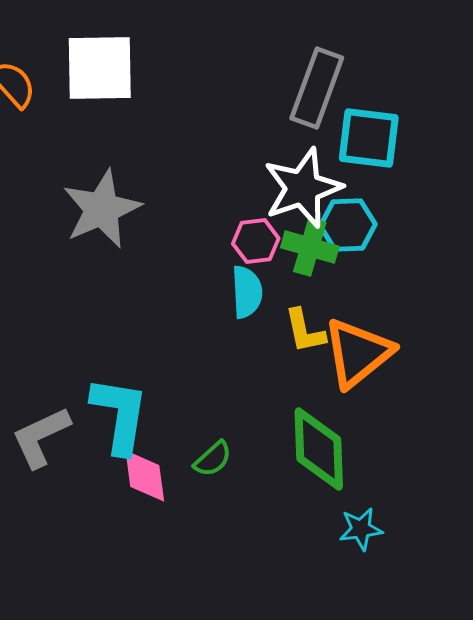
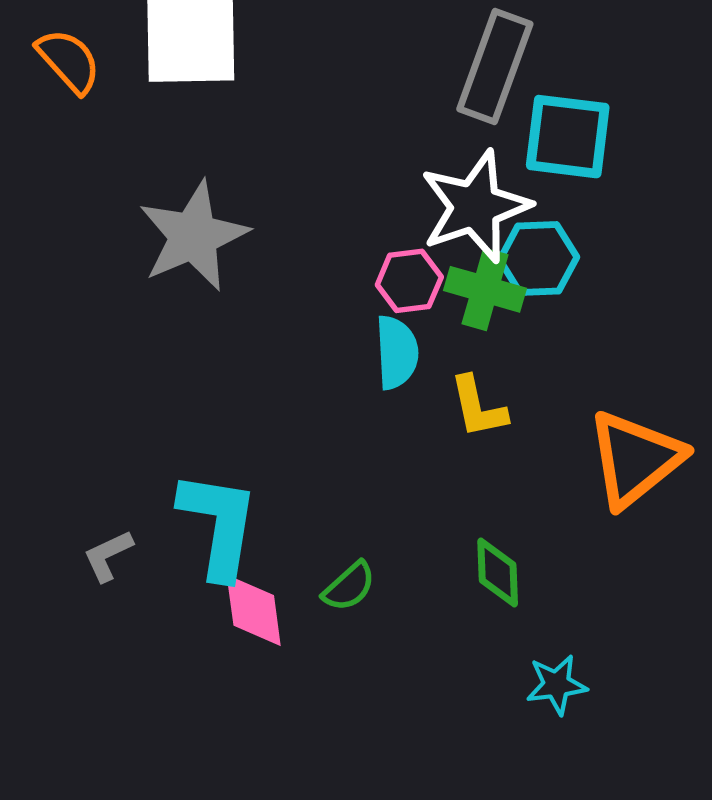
orange triangle: (358, 353) -> (635, 459), moved
gray L-shape: (41, 437) -> (108, 556), size x0.6
green diamond: (319, 449) -> (498, 572), size x0.6

